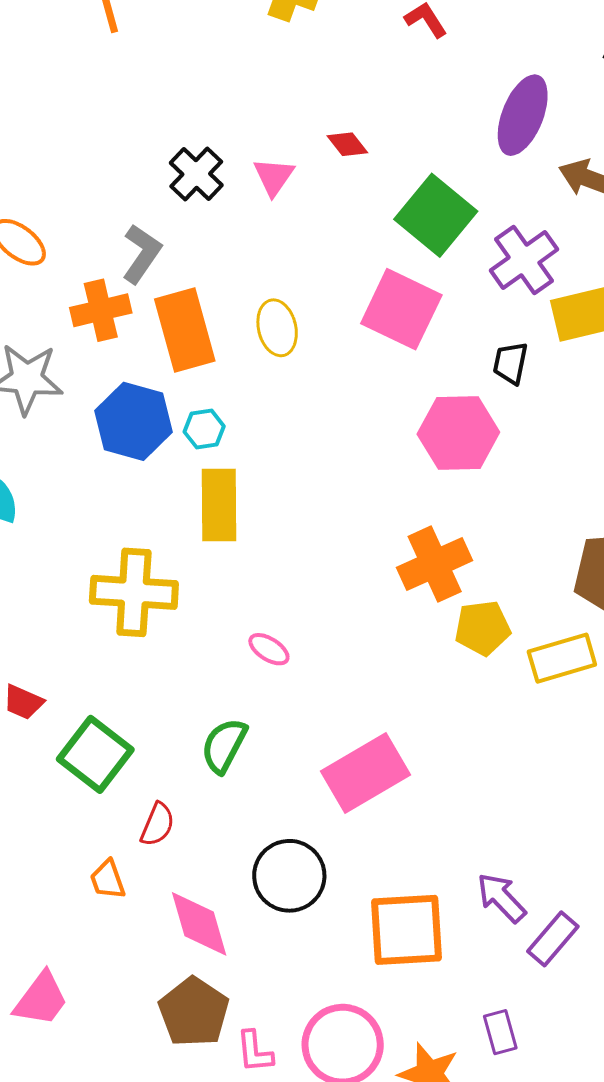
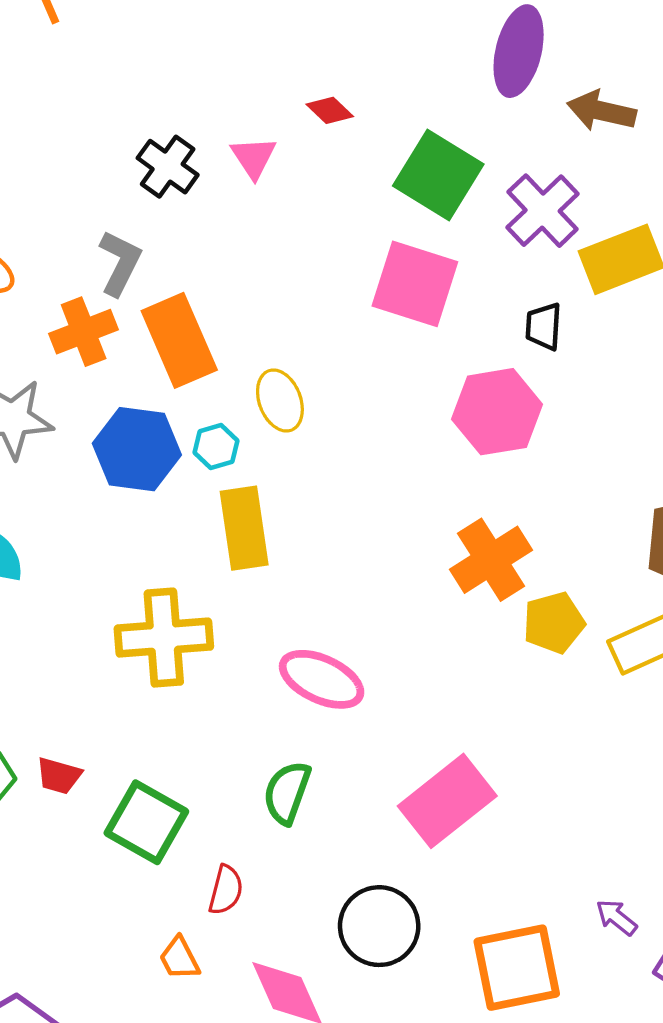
yellow ellipse: (277, 328) -> (280, 400), moved
pink ellipse: (269, 649) -> (322, 679), size x1.8
purple arrow: (501, 898) -> (616, 917), size x0.7

